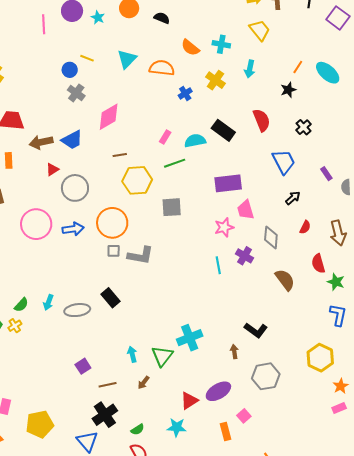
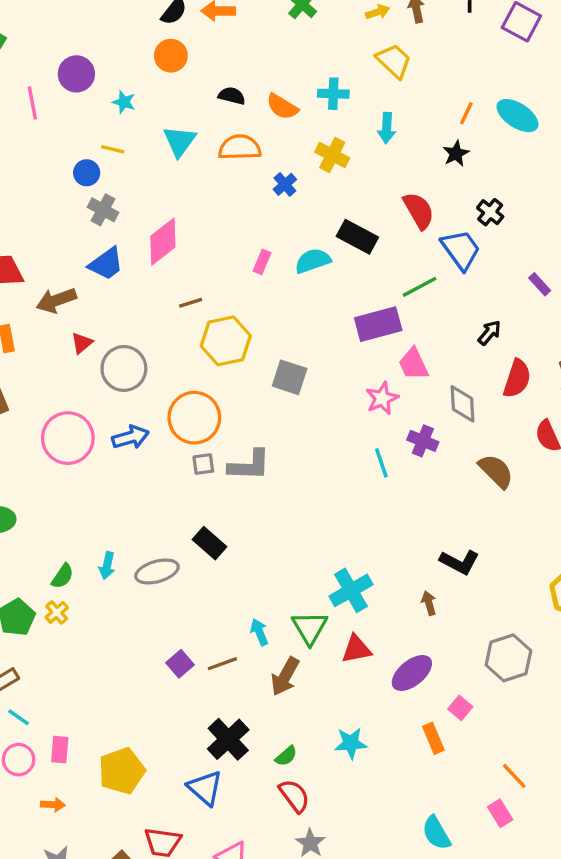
cyan star: (98, 17) -> (124, 102), moved
black semicircle: (162, 18) -> (232, 96), moved
blue trapezoid: (72, 140) -> (106, 264), moved
blue trapezoid: (284, 162) -> (461, 250), moved
green line: (175, 163) -> (419, 287), moved
gray square: (172, 207) -> (290, 377), turned 30
red semicircle: (305, 227) -> (517, 379), size x1.6
gray hexagon: (266, 376) -> (508, 658), moved
brown arrow: (144, 383) -> (285, 676), size x1.6
brown line: (108, 385) -> (222, 664), moved
red triangle: (189, 401) -> (356, 649), moved, turned 30

